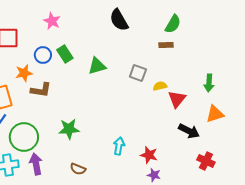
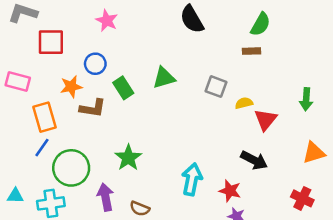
green rectangle: (65, 54) -> (123, 88), moved
orange triangle: (215, 114) -> (314, 153), moved
green star: (69, 129) -> (128, 158), turned -30
black arrow: (189, 131) -> (254, 160), moved
cyan arrow: (119, 146) -> (192, 179), size x1.4
purple arrow: (36, 164) -> (105, 197), moved

